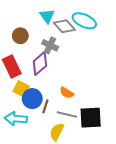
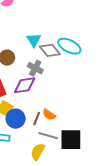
purple diamond: (40, 64) -> (25, 85), turned 30
brown line: (45, 106) -> (37, 118), moved

